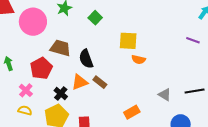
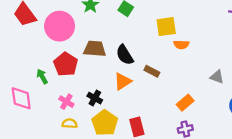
red pentagon: (41, 68) -> (66, 64), moved
brown rectangle: (100, 82) -> (152, 71), moved
black cross: (61, 93) -> (95, 98), moved

